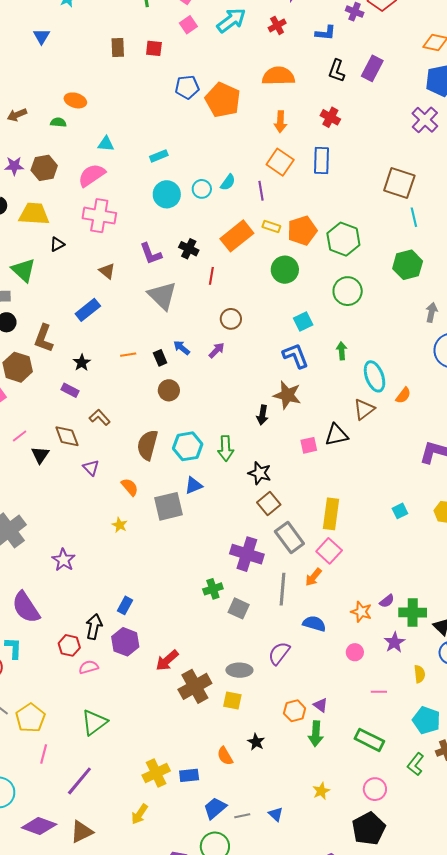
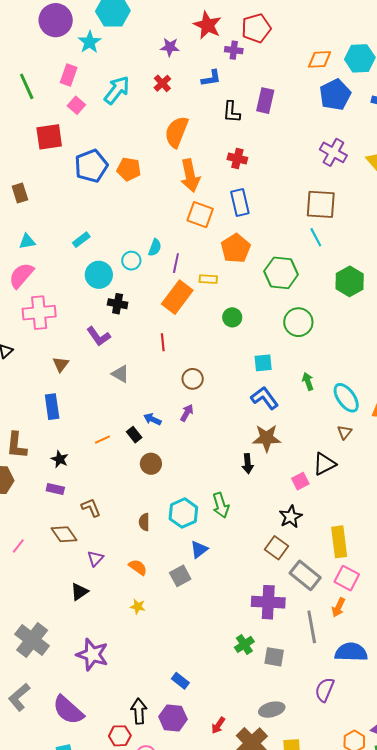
brown rectangle: (118, 48) -> (20, 193), moved
red square: (154, 48) -> (49, 137), size x1.6
orange semicircle: (278, 76) -> (177, 132), turned -52
blue pentagon: (187, 87) -> (91, 166), size x1.4
orange pentagon: (223, 100) -> (129, 169), size x0.7
purple cross: (425, 120) -> (333, 152), moved
orange arrow: (280, 122) -> (190, 176), size x1.5
purple line: (261, 191) -> (176, 263), moved, turned 36
cyan line: (414, 217) -> (316, 237), moved
orange pentagon: (302, 231) -> (236, 248), moved
black cross: (189, 249) -> (118, 304), moved
green circle: (285, 270) -> (232, 317), size x0.7
brown triangle: (107, 271) -> (61, 364), turned 42
gray triangle: (162, 296) -> (120, 374), size x0.6
blue rectangle: (88, 310) -> (52, 407), turned -45
cyan square: (303, 321) -> (263, 363), turned 36
brown triangle: (364, 409) -> (345, 432), size x0.7
brown L-shape: (100, 417) -> (91, 508), turned 35
brown semicircle: (147, 445) -> (144, 522), size x0.6
black triangle: (40, 455) -> (79, 592), moved, turned 36
purple triangle: (91, 468) -> (95, 558), turned 42
black star: (260, 473) -> (291, 517), moved, turned -30
gray square: (169, 506) -> (180, 576), size x0.7
purple star: (64, 560) -> (92, 655), size x1.4
blue rectangle: (125, 605) -> (180, 681), moved, turned -66
blue semicircle: (314, 624) -> (351, 652), size x1.4
red arrow: (167, 660) -> (218, 725), size x0.7
gray ellipse: (239, 670) -> (272, 710), moved

